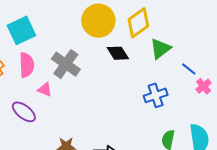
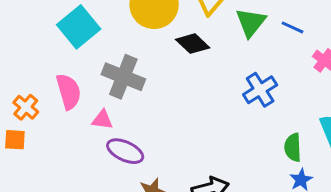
cyan square: (21, 30) -> (79, 27), moved
blue line: (189, 69) -> (292, 27), moved
purple ellipse: (24, 112) -> (125, 151), moved

